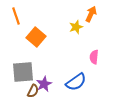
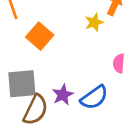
purple star: (44, 84) -> (63, 95), moved
brown semicircle: (33, 91) -> (36, 110), size x1.6

